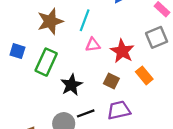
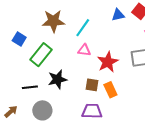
orange rectangle: (144, 75) -> (110, 90), moved
brown square: (111, 81) -> (92, 85), turned -32
black line: (86, 113) -> (30, 87), moved

